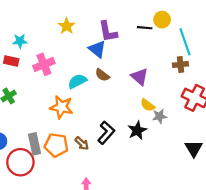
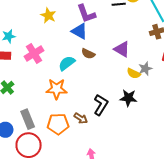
gray star: (160, 116) -> (145, 69), moved
black star: (137, 130) -> (128, 98), turned -30
gray rectangle: (34, 144) -> (28, 119), moved

